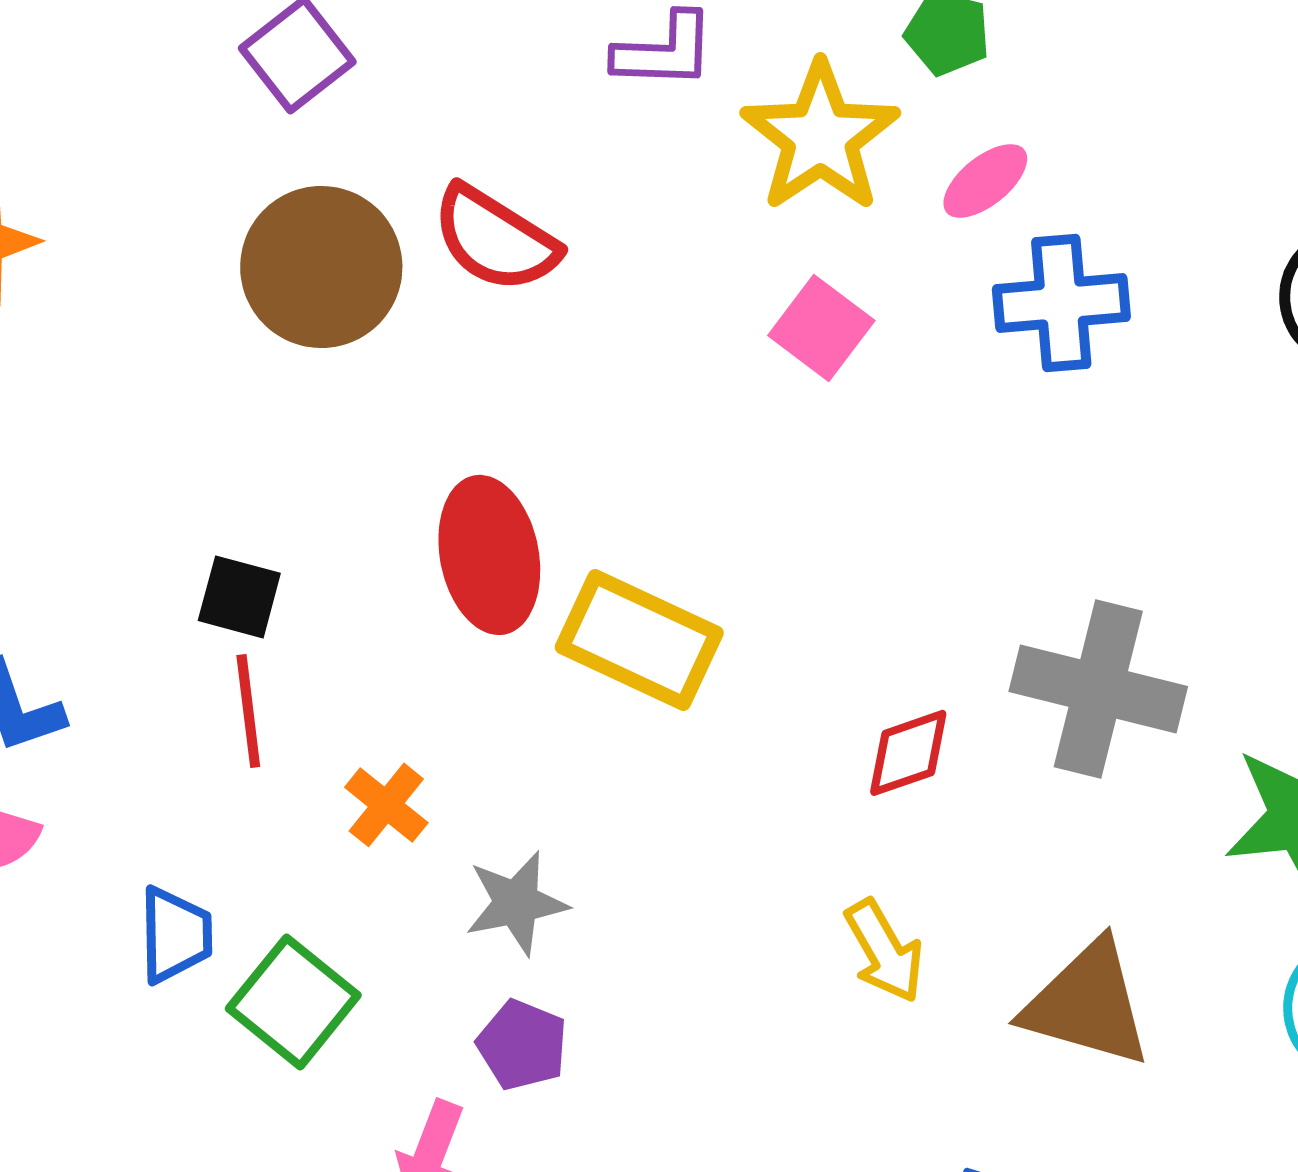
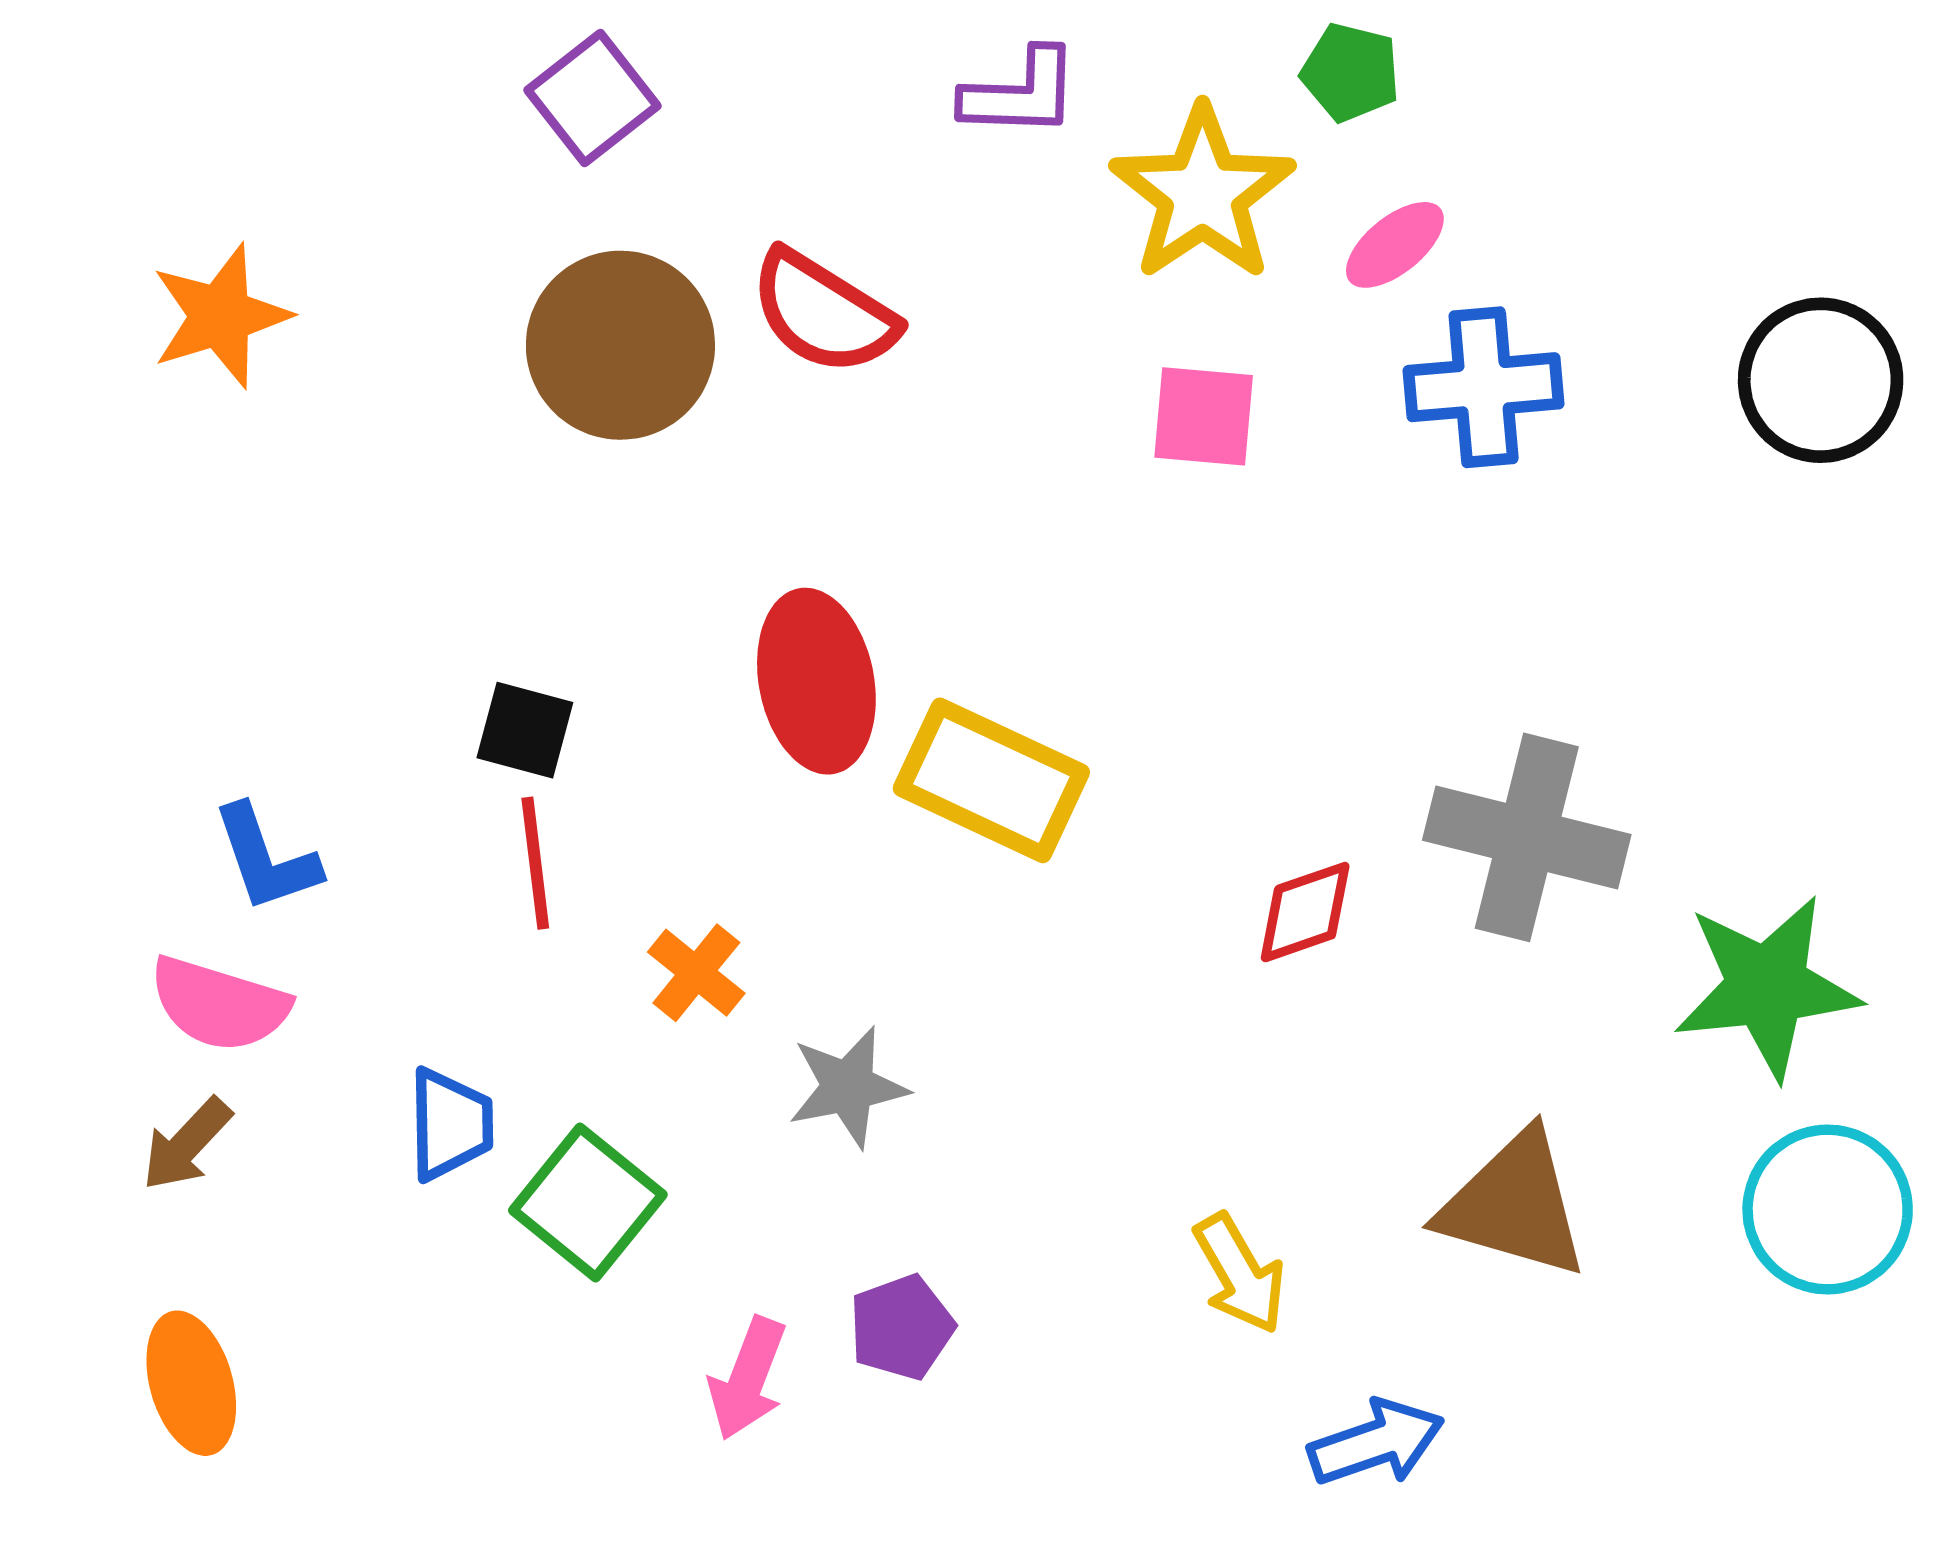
pink square: (821, 328) -> (1204, 416), turned -32
yellow arrow: (884, 951) -> (1240, 1274), moved
purple pentagon: (522, 1045) -> (902, 1327), moved, turned 30

